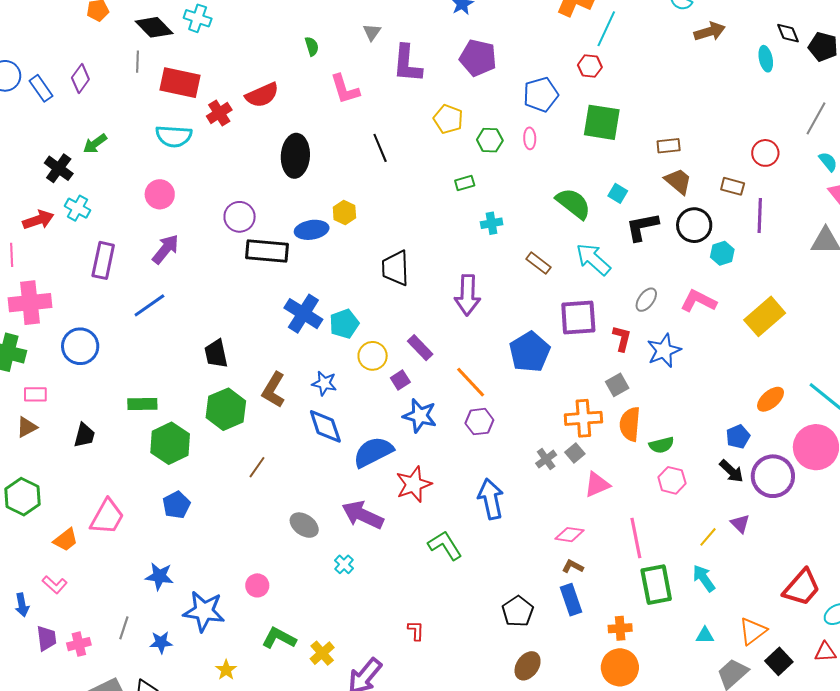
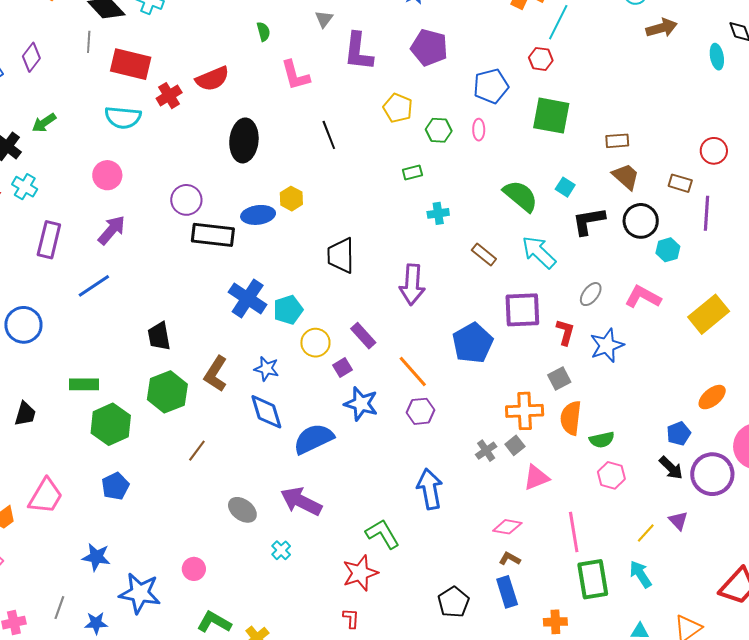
red star: (414, 484) -> (360, 573), moved

